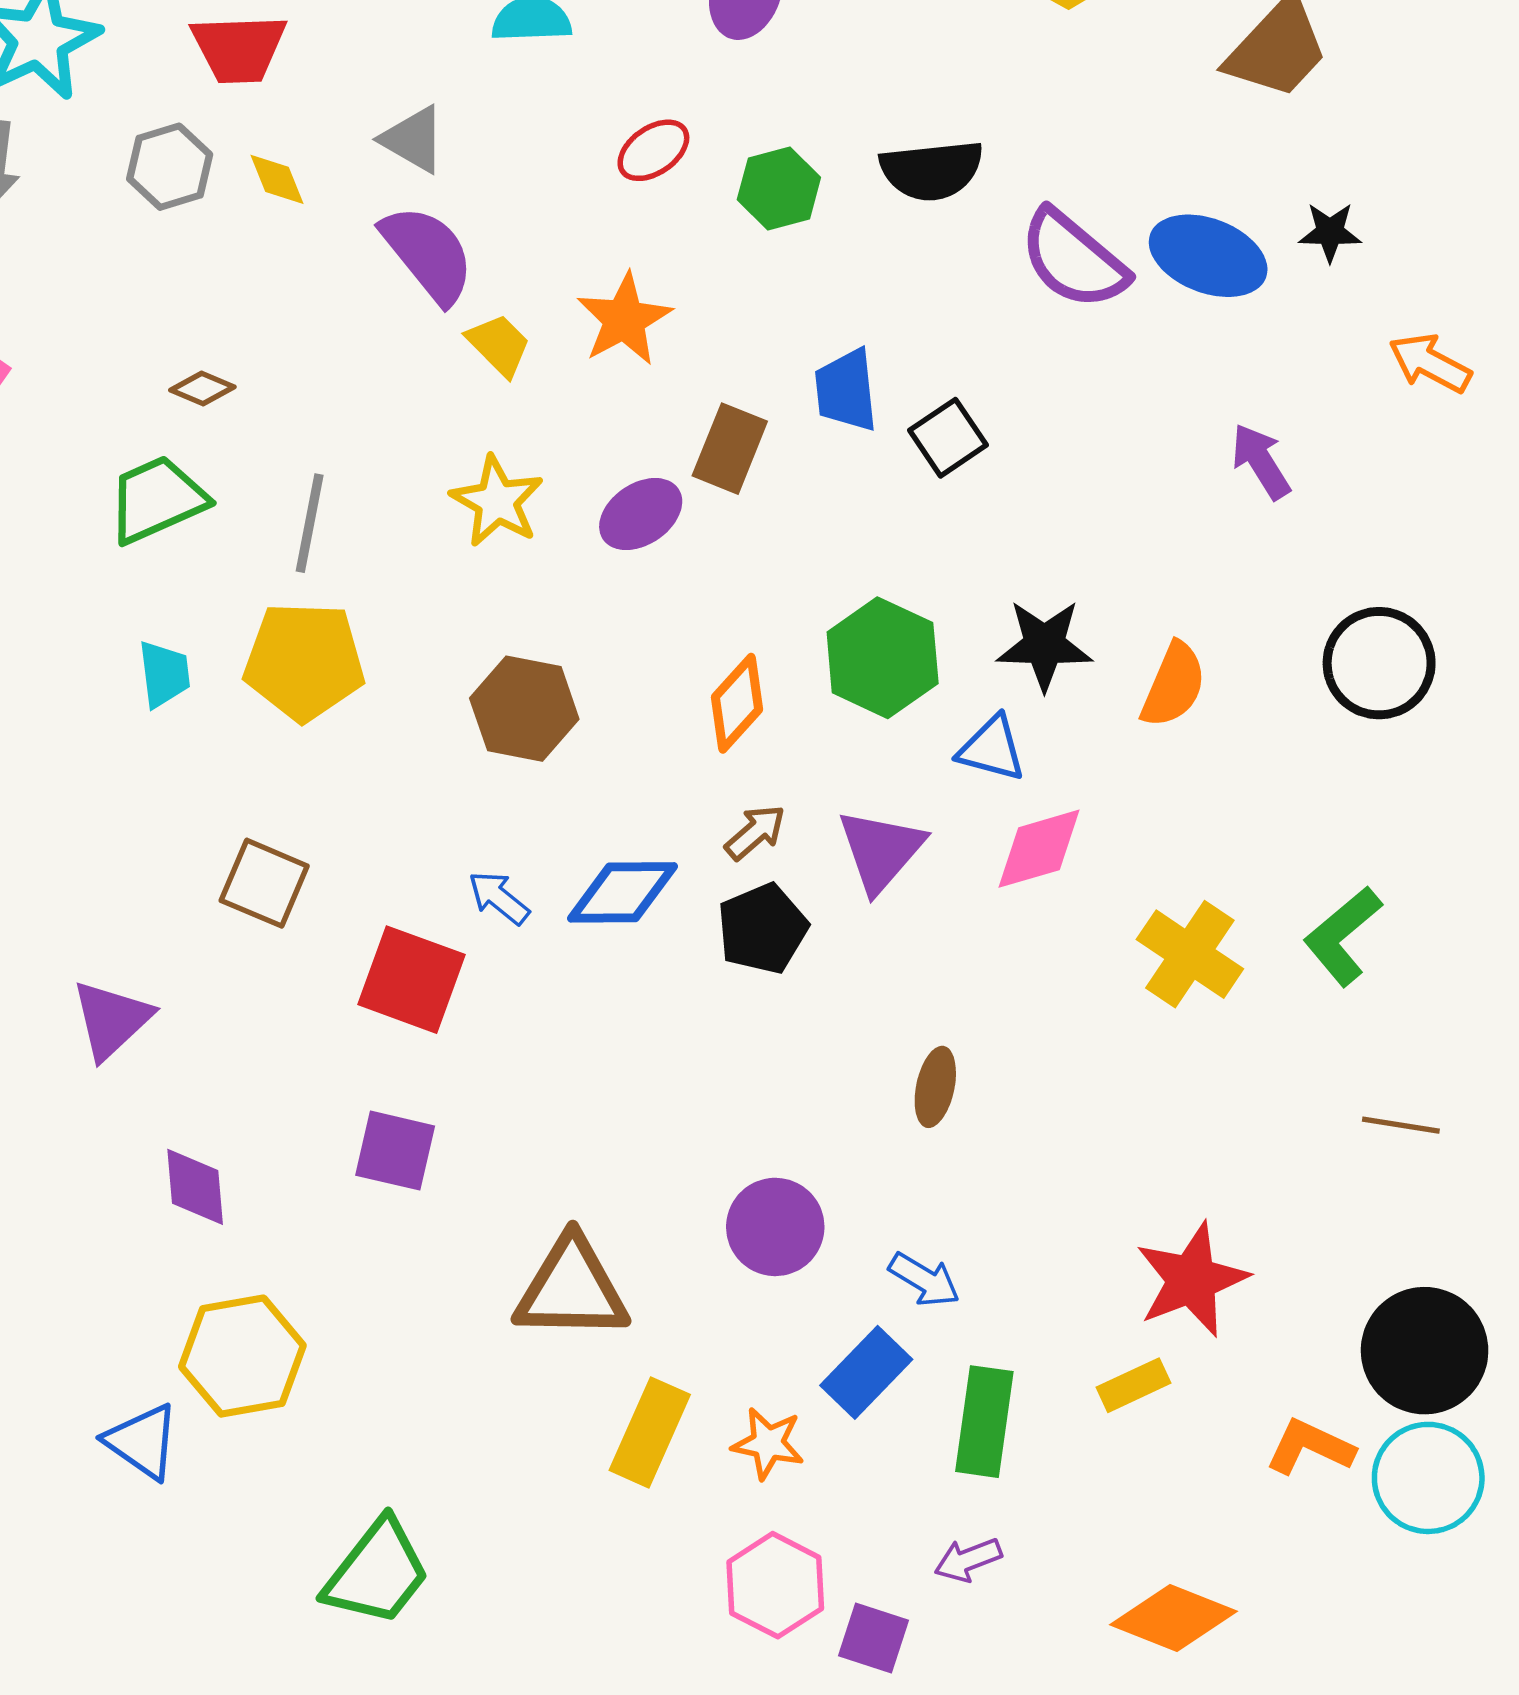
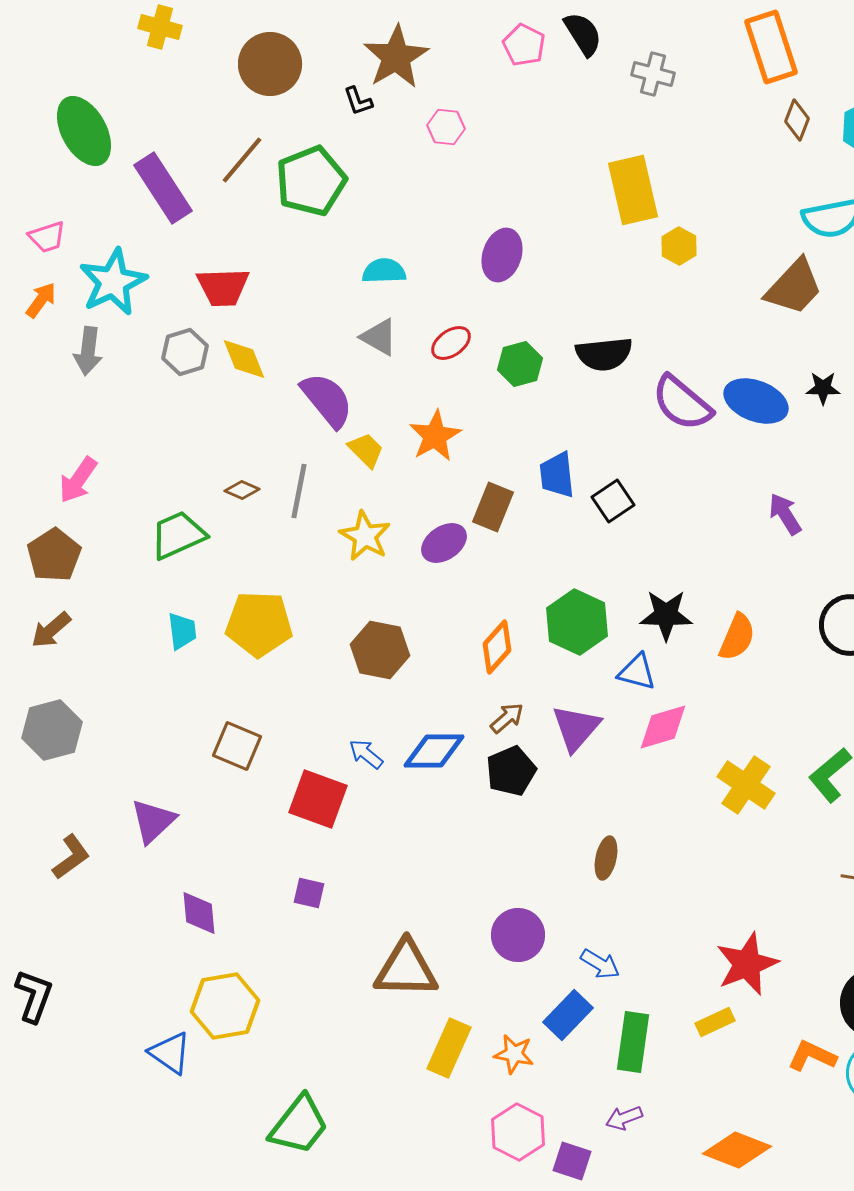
gray triangle: (413, 139) -> (379, 337), moved
yellow diamond: (277, 179) -> (244, 359), size x1.4
brown diamond: (202, 389) -> (242, 490), moved
gray line: (310, 523) -> (299, 491), moved
purple square: (395, 1151) -> (309, 893), size x0.7

